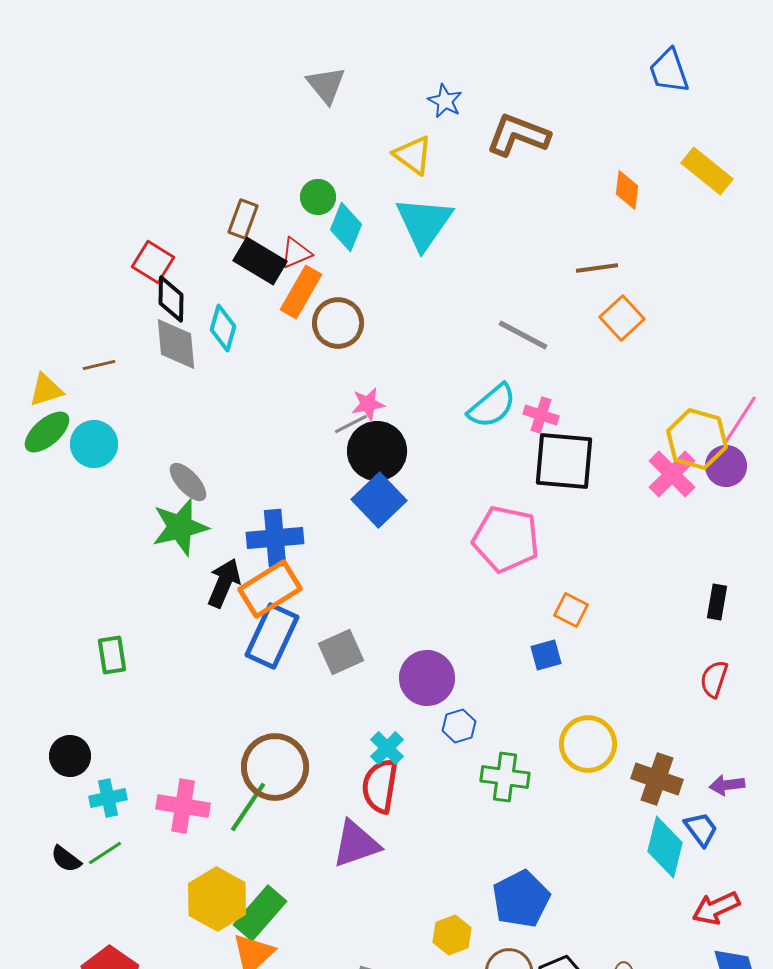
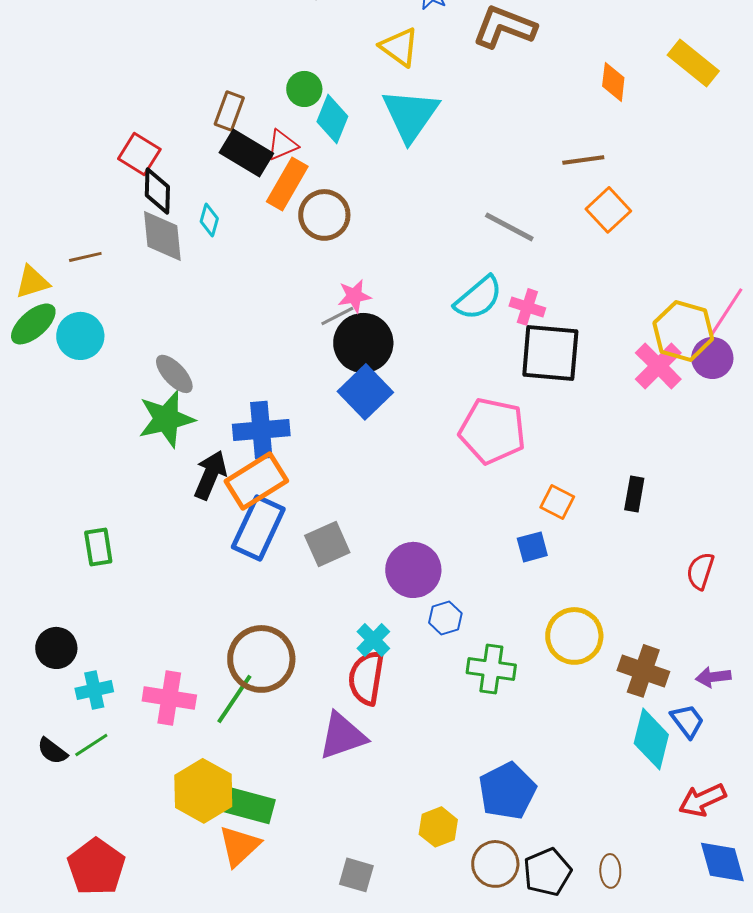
cyan diamond: (223, 328) -> (209, 220), size x0.7
black rectangle: (717, 602) -> (634, 494), moved
green rectangle: (260, 913) -> (246, 805), turned 64

